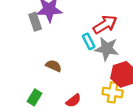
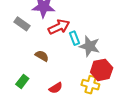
gray rectangle: (35, 22) -> (22, 24), moved, turned -42
red arrow: (105, 25) -> (59, 27), moved

